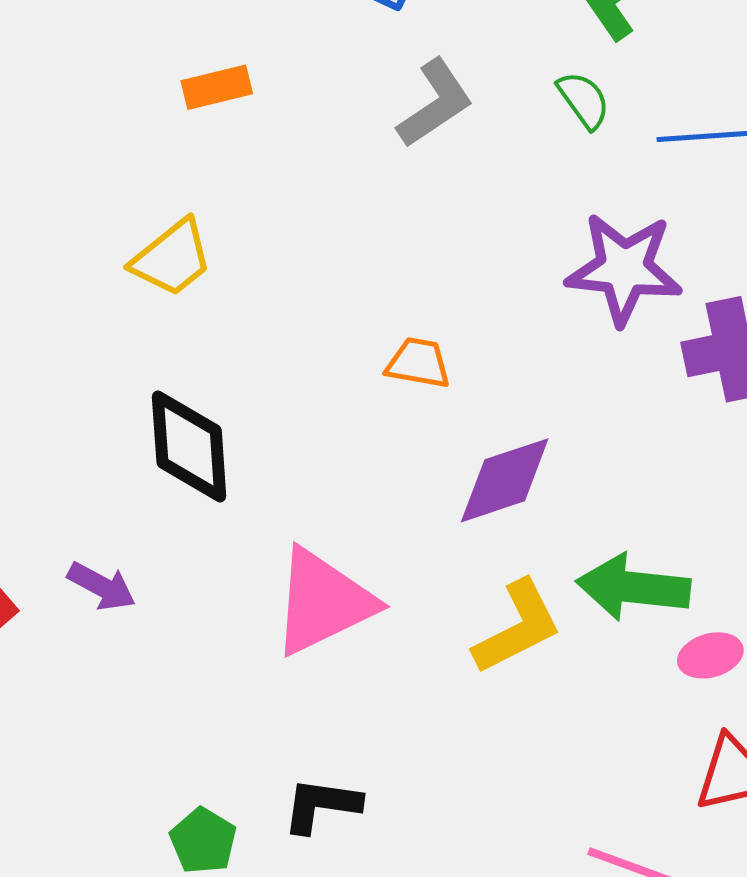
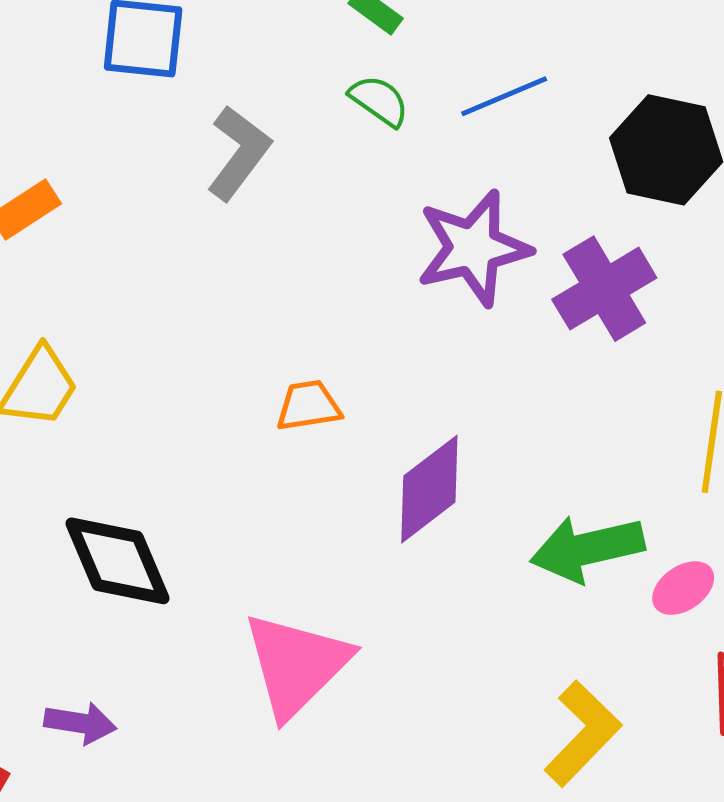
yellow L-shape: (517, 627) -> (583, 734), moved

